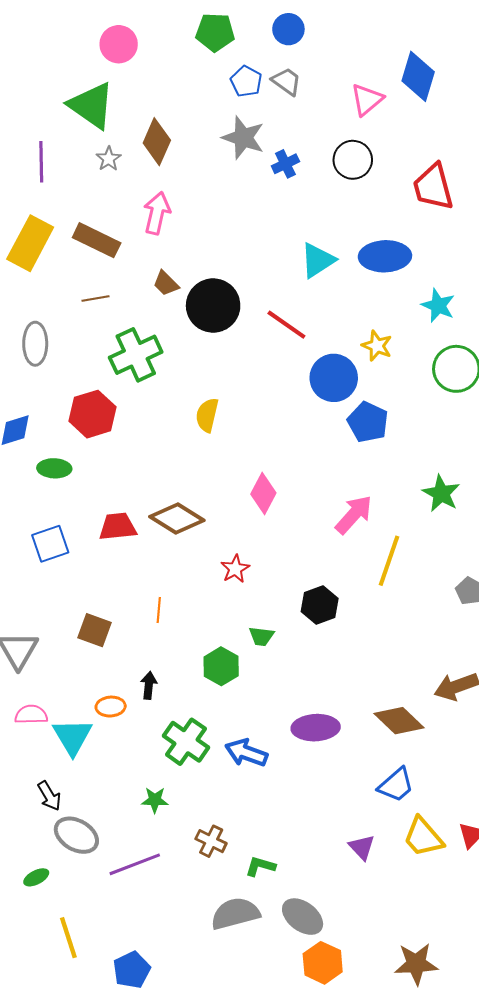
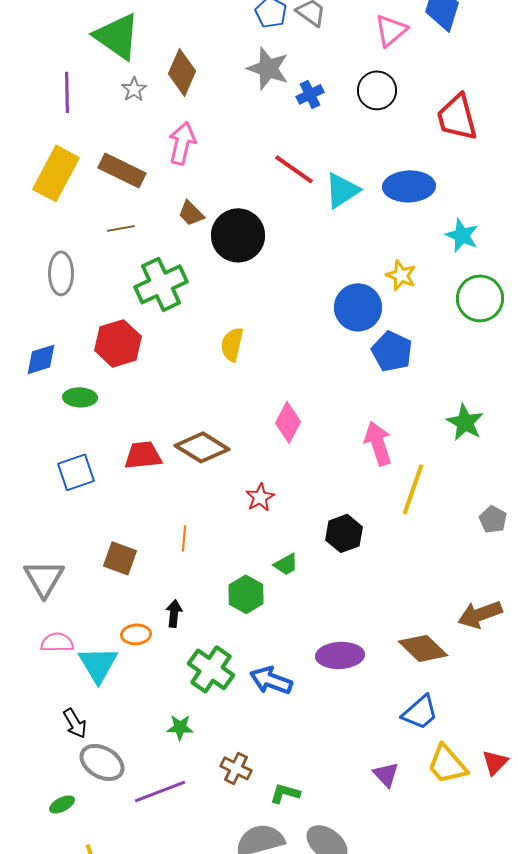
red line: (286, 325) -> (294, 169), moved
pink arrow: (354, 515) -> (378, 443), turned -60
green trapezoid: (261, 636) -> (286, 564), turned -36

